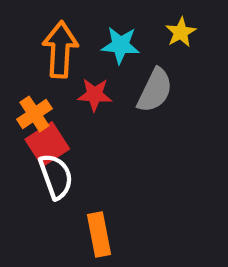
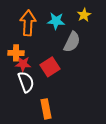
red star: (95, 95) -> (23, 64), moved
orange cross: (34, 114) -> (16, 53), turned 35
red square: (47, 144) -> (50, 67), moved

